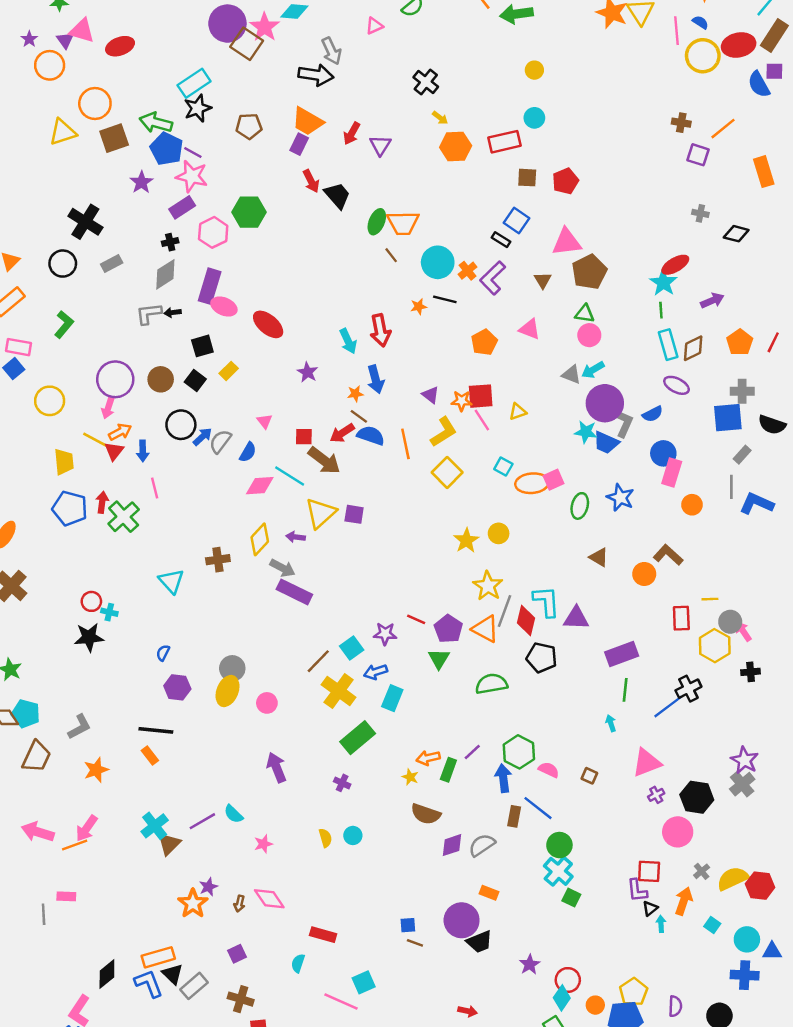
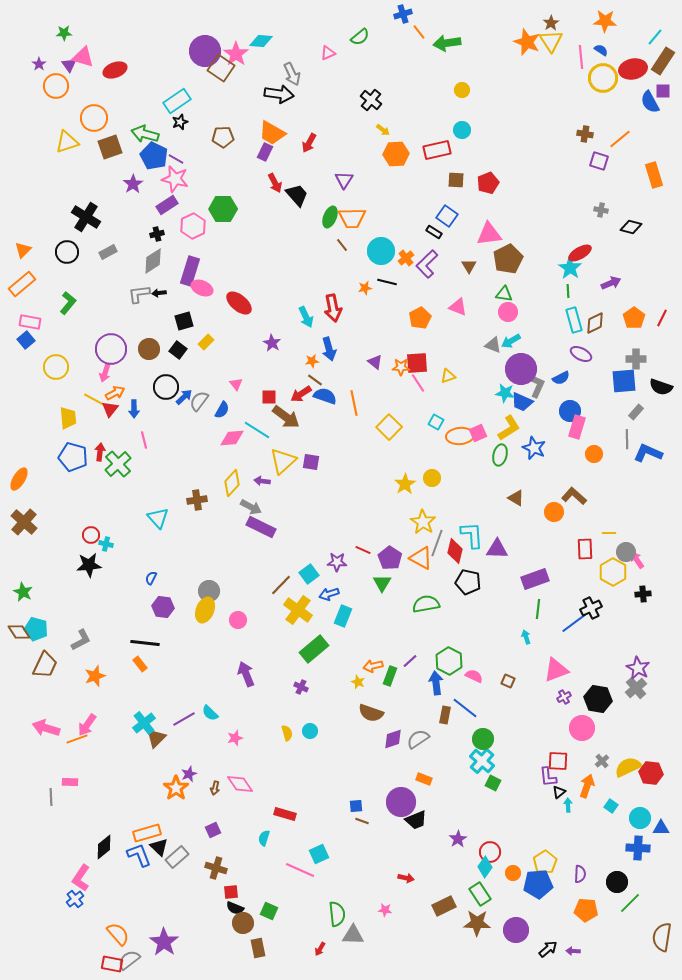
black star: (198, 108) -> (180, 122), size x0.7
purple triangle: (380, 145) -> (344, 180), moved
yellow L-shape: (444, 432) -> (509, 428), moved

